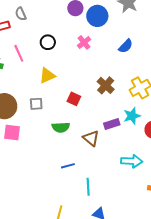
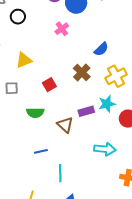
black circle: (48, 42) -> (18, 17), moved
blue semicircle: (126, 46) -> (101, 49), moved
red square: (74, 99) -> (49, 85), turned 32

